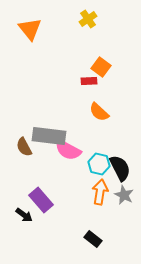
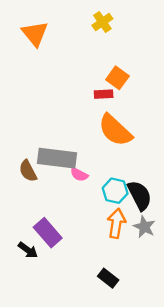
orange semicircle: (99, 112) -> (115, 130), size x1.5
pink semicircle: (68, 150) -> (79, 174), size x0.6

